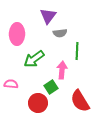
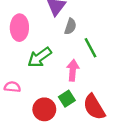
gray semicircle: (60, 33) -> (70, 26), turned -64
green line: (77, 51) -> (91, 48), turned -30
green square: (51, 87) -> (67, 99), moved

